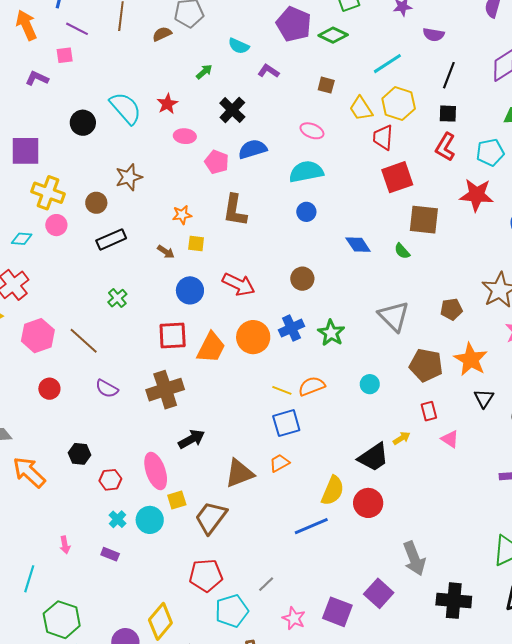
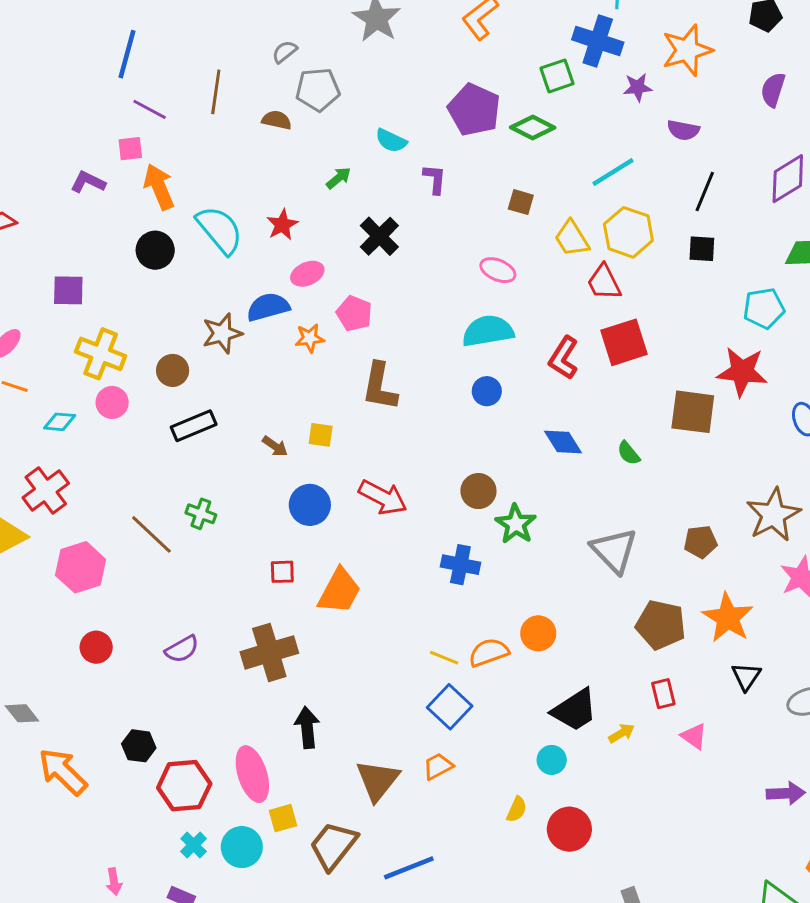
orange arrow: (26, 25) -> (159, 187), moved
brown semicircle: (162, 34) -> (277, 120), turned 36
purple L-shape: (268, 71) -> (435, 179), turned 60
pink ellipse: (185, 136) -> (307, 274), turned -30
red trapezoid: (383, 137) -> (604, 282), turned -32
red L-shape: (445, 147) -> (564, 358), moved
blue semicircle: (253, 149) -> (268, 307), moved
purple square: (25, 151) -> (68, 290), size x0.7
orange star: (182, 215) -> (310, 338), moved
brown square: (424, 220) -> (693, 412), moved
green cross: (117, 298) -> (201, 514), turned -30
blue cross: (291, 328) -> (460, 565), turned 35
green star: (331, 333) -> (516, 524), moved
red square: (173, 336) -> (282, 572), size x0.6
orange circle: (253, 337) -> (538, 633), moved, size x0.7
brown line: (84, 341) -> (151, 534), moved
cyan circle: (370, 384) -> (552, 760), moved
purple semicircle: (107, 389) -> (182, 649), turned -60
blue square: (286, 423) -> (450, 707), turned -32
black arrow: (192, 439) -> (307, 727), turned -68
black trapezoid: (373, 457) -> (575, 710), moved
brown triangle: (239, 473) -> (378, 780), turned -32
red hexagon: (110, 480) -> (184, 786), size x1.6
yellow semicircle: (333, 491) -> (517, 809), size x0.6
blue line: (311, 526) -> (409, 868), moved

